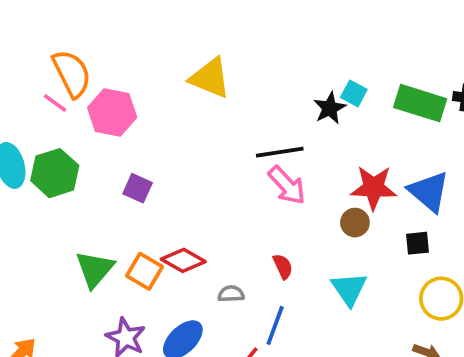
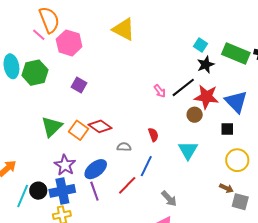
black star: (330, 108) -> (206, 65), moved
black line: (280, 152) -> (183, 87), moved, turned -35
pink arrow: (287, 185) -> (160, 91), size x0.6

